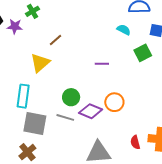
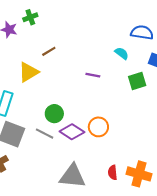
purple line: (102, 64) -> (93, 75), moved

